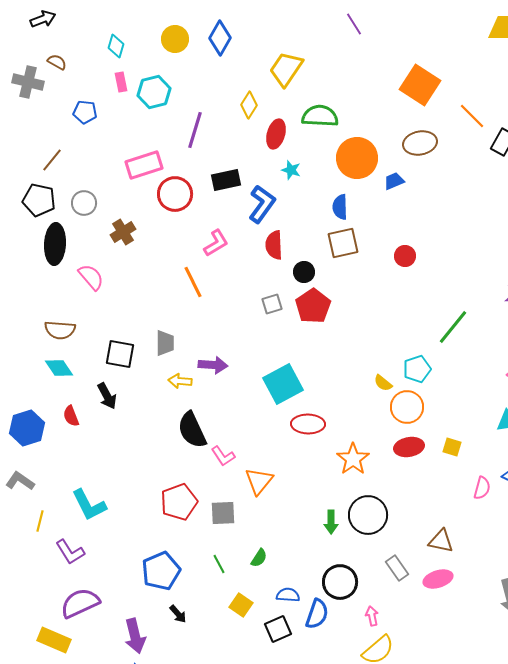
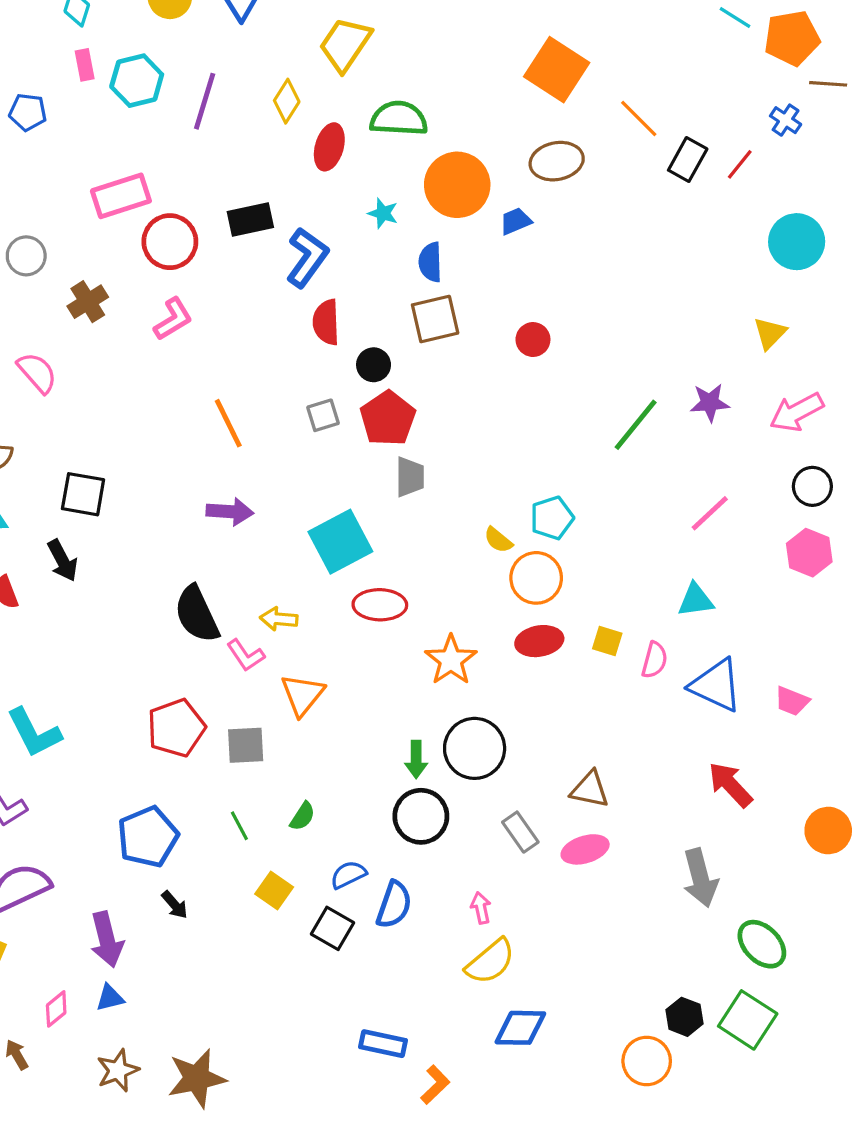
purple line: (195, 130) -> (205, 101), moved
cyan star: (291, 170) -> (383, 213), moved
pink L-shape: (216, 243) -> (173, 319), moved
orange line: (193, 282) -> (228, 423), moved
green line: (453, 327) -> (636, 425), moved
gray trapezoid: (165, 343) -> (410, 477), moved
yellow arrow: (180, 381) -> (279, 619), moved
pink semicircle: (482, 488) -> (655, 660), moved
black circle: (340, 582) -> (421, 816), moved
blue semicircle: (288, 595) -> (348, 875), turned -30
black square: (278, 629) -> (332, 928), turned -36

